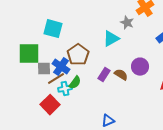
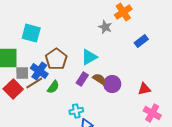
cyan triangle: (111, 39) -> (89, 57), moved
purple circle: (140, 67) -> (112, 84), moved
cyan cross: (65, 89) -> (76, 111), moved
red square: (50, 105) -> (13, 89), moved

